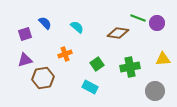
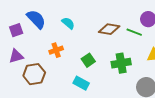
green line: (138, 18) -> (134, 32), moved
blue semicircle: (45, 23) -> (36, 19), size x1.5

